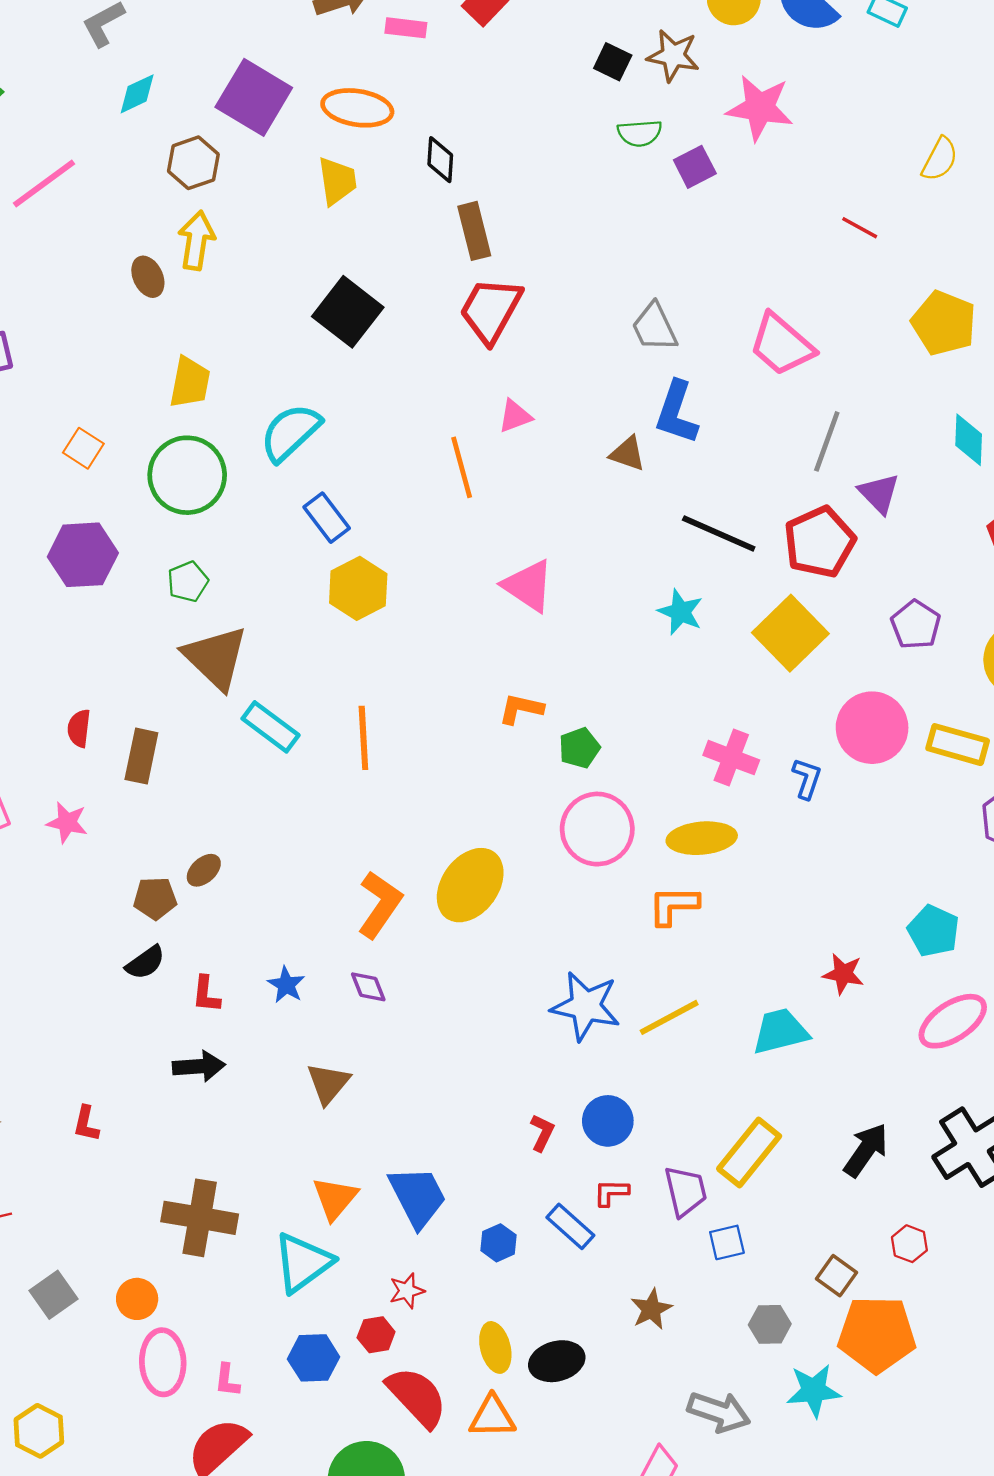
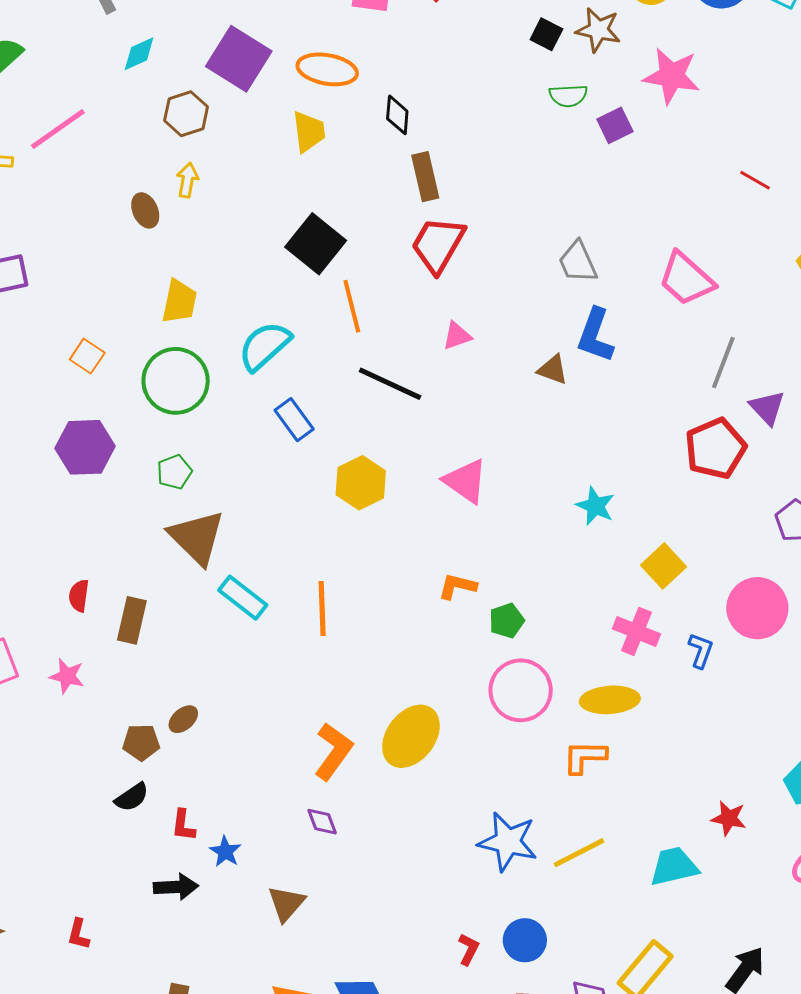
yellow arrow: (196, 240) -> (187, 180), size x0.7
orange line: (462, 467) -> (352, 306), moved
black line: (719, 534) -> (390, 384), moved
yellow hexagon: (358, 588) -> (361, 483), moved
yellow square: (790, 633) -> (663, 566), moved, size x0.7
blue star: (286, 985) -> (225, 852), moved

